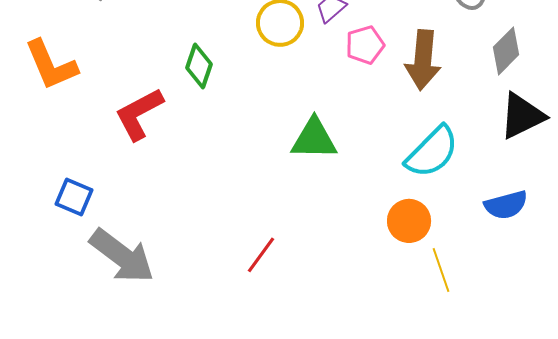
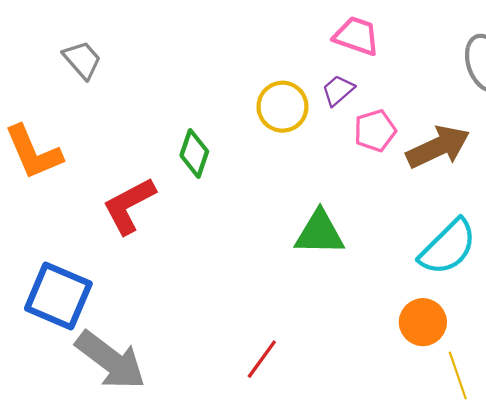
brown arrow: (423, 60) -> (438, 147), turned -120
blue square: (74, 197) -> (58, 296), size x1.6

